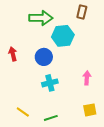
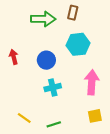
brown rectangle: (82, 12) -> (73, 13), moved
cyan hexagon: (63, 36) -> (78, 44), moved
pink arrow: (87, 78) -> (92, 82), size x1.6

